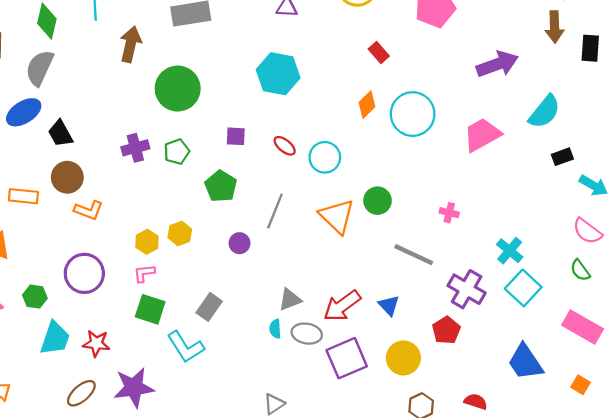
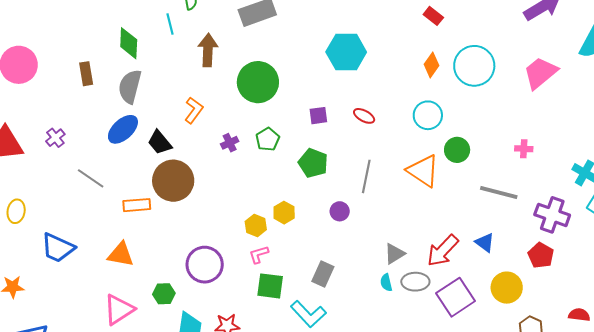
purple cross: (135, 148) -> (230, 143), size x0.7
cyan circle: (325, 157) -> (428, 115), moved
brown circle: (67, 177) -> (173, 181), size x1.4
orange L-shape: (89, 210) -> (194, 110), moved, turned -64

